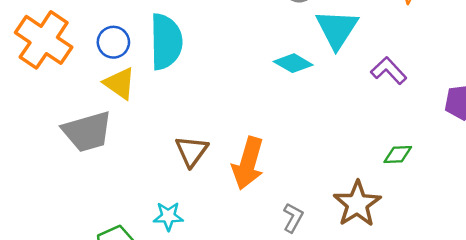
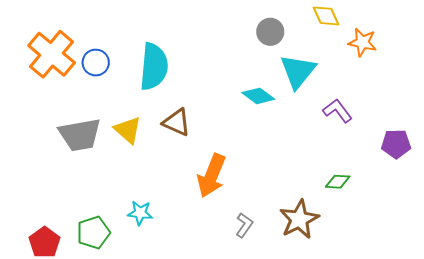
blue circle: (113, 42) -> (96, 63), moved
yellow triangle: (120, 83) -> (128, 130), moved
brown triangle: (191, 151) -> (177, 122), moved, turned -48

